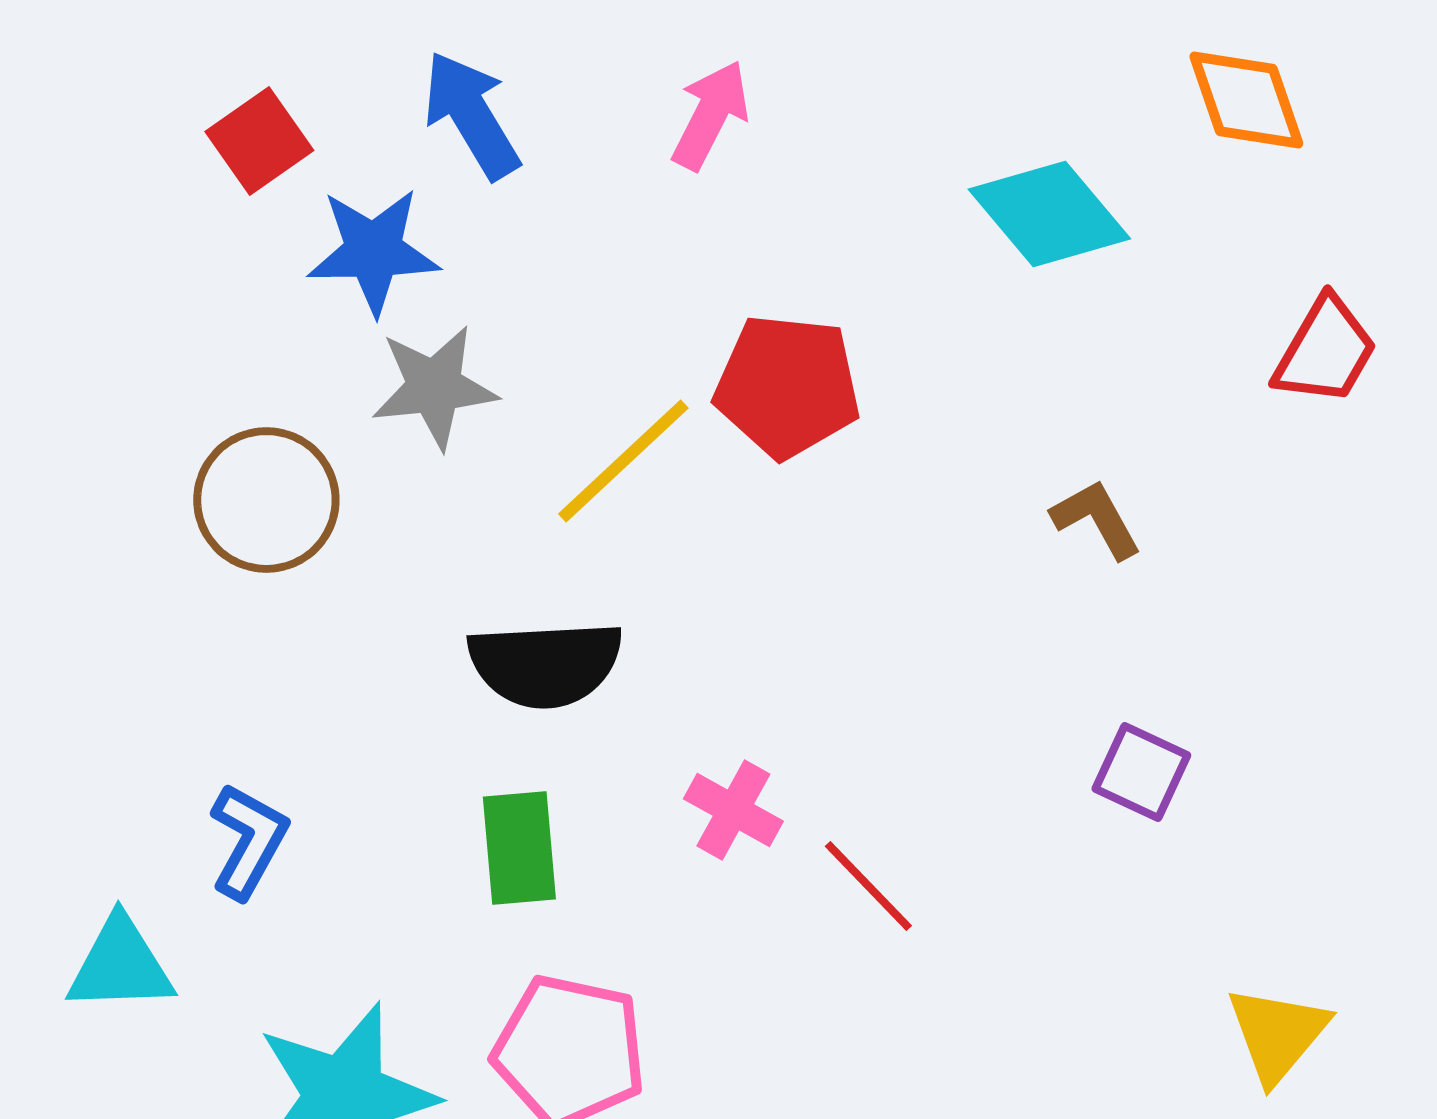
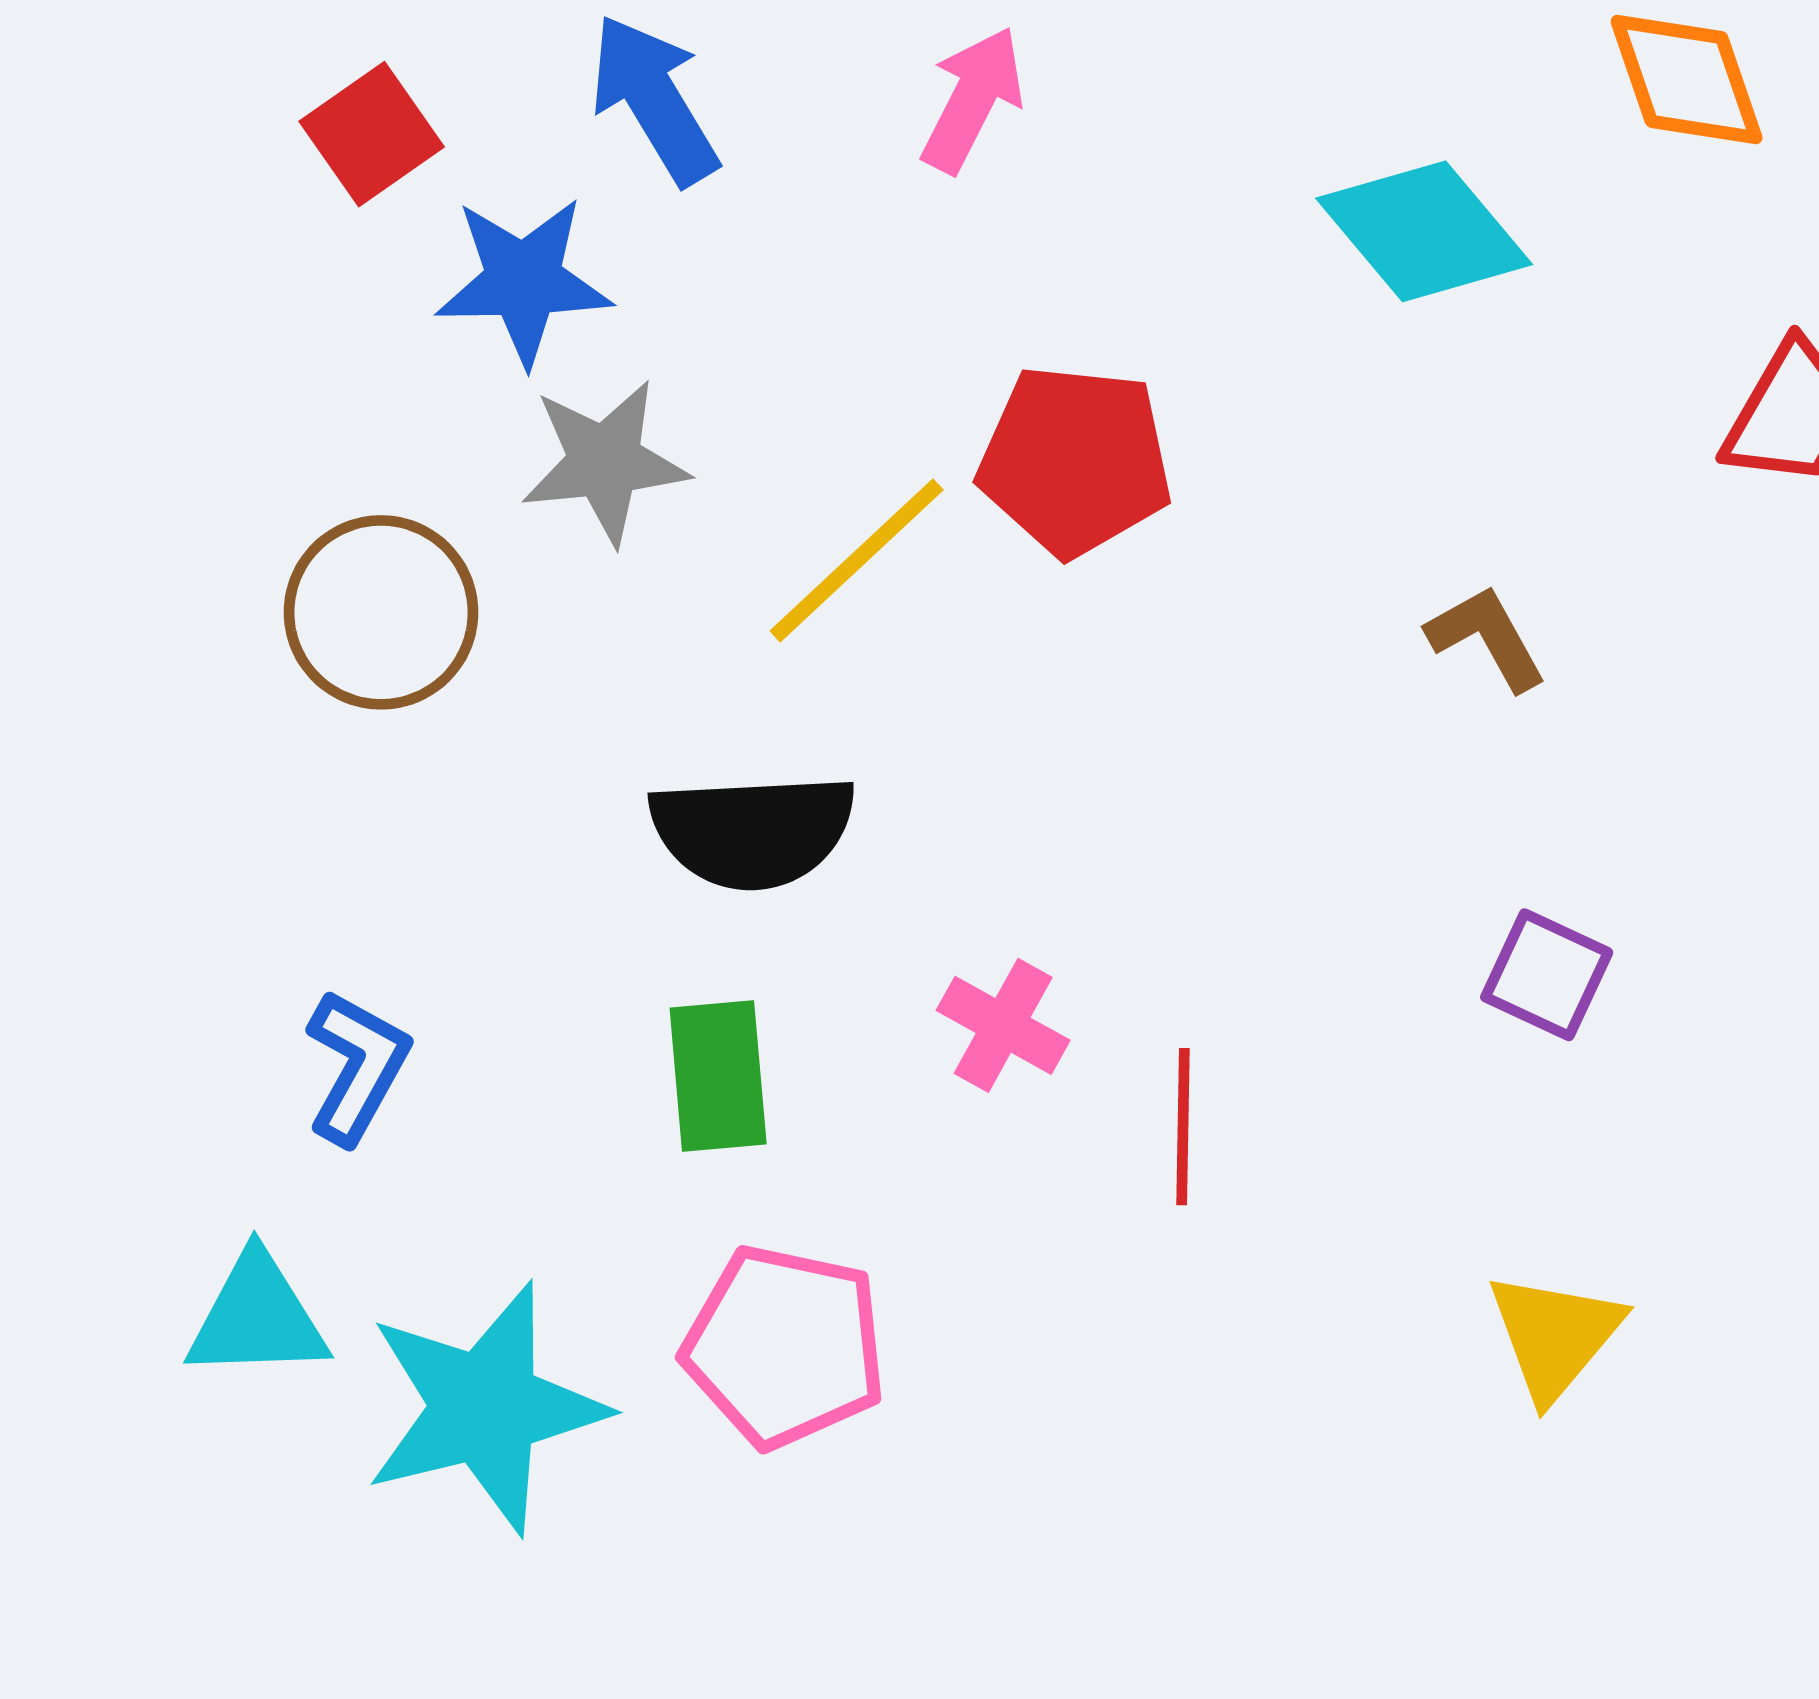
red line: (868, 886) -> (1183, 1127), turned 45
cyan triangle: (120, 965) -> (257, 1317), moved
yellow triangle: (1277, 1034) -> (1555, 1336), moved

